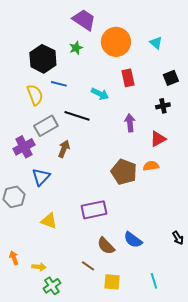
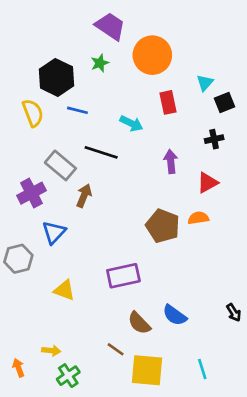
cyan triangle: (156, 43) -> (205, 83), moved, turned 32
yellow semicircle: (35, 95) -> (33, 113), moved
gray rectangle: (46, 126) -> (60, 165), turned 70
orange arrow: (14, 258) -> (18, 368), moved
yellow square: (112, 282) -> (147, 370), size x1.5

